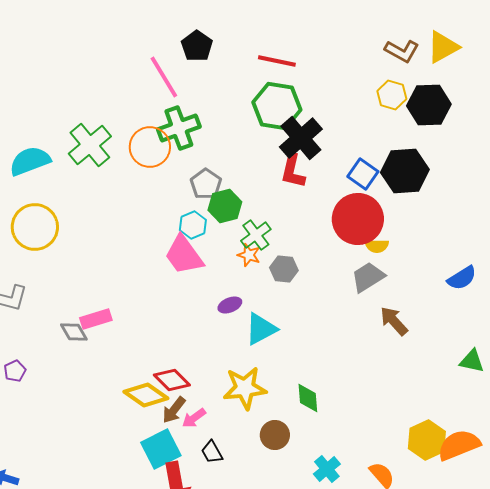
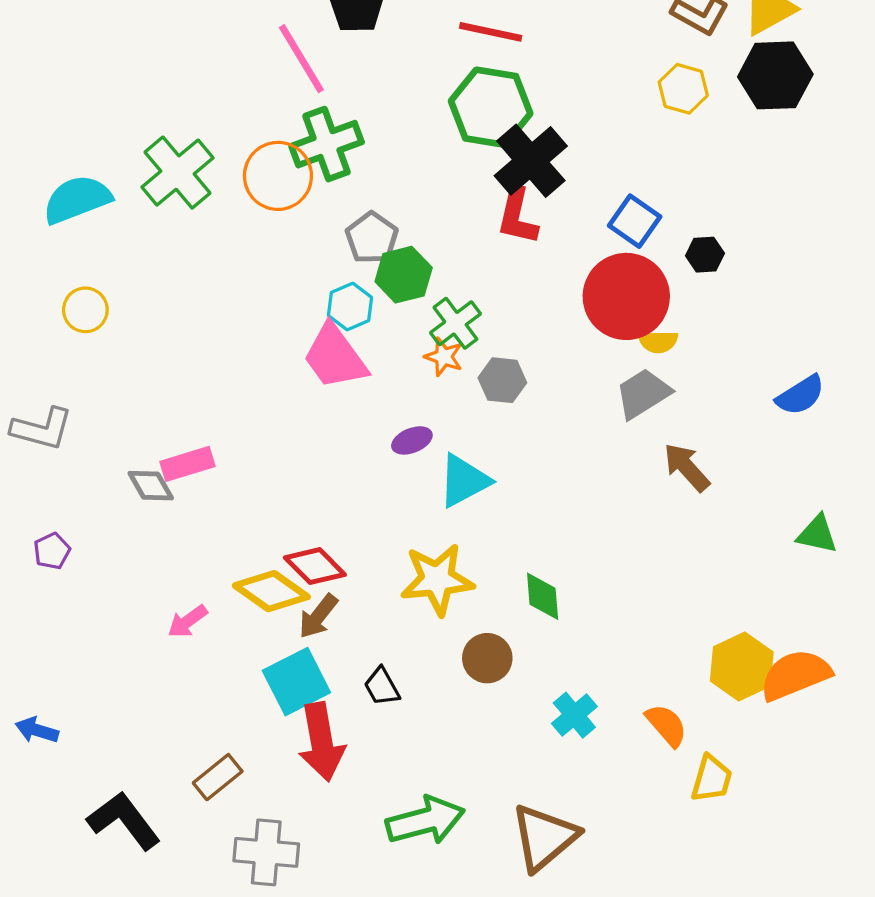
black hexagon: (429, 105) -> (775, 75), moved
black hexagon: (405, 171) -> (705, 255), moved, size x0.5
yellow circle: (35, 227) -> (85, 310), size x0.6
pink arrow: (194, 418) -> (188, 621), moved

